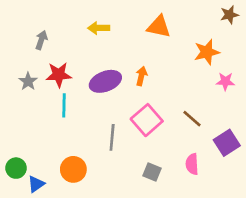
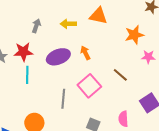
yellow arrow: (99, 28) -> (68, 24), moved
gray arrow: (41, 40) -> (36, 26), moved
orange arrow: (141, 76) -> (85, 53), turned -40
brown line: (192, 119) -> (120, 75), moved

